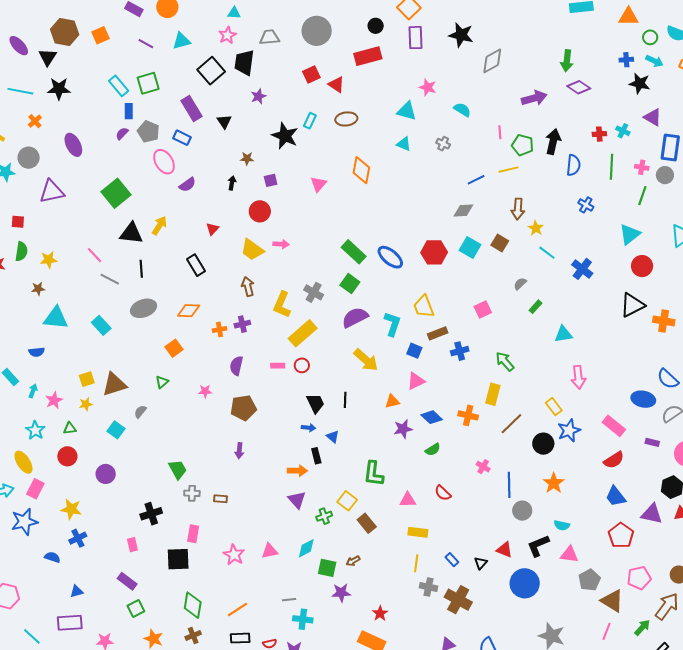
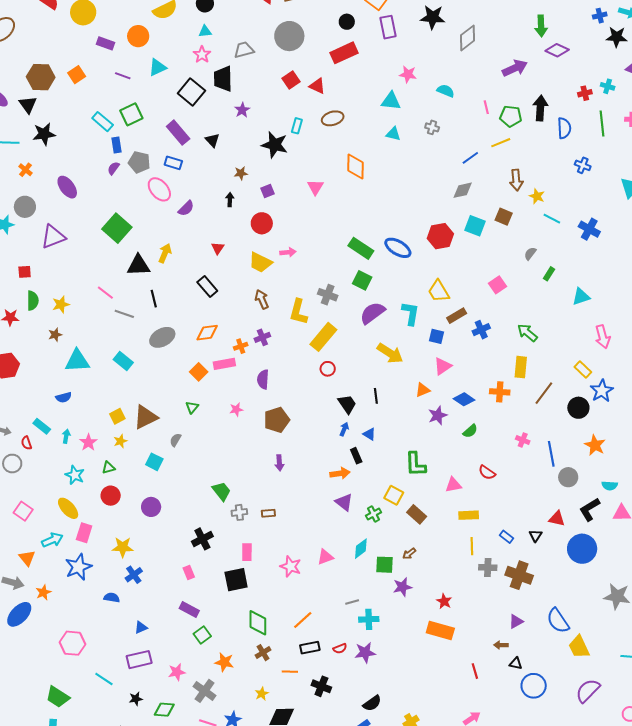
pink rectangle: (278, 366) -> (224, 364), moved, size x1.5
blue arrow: (309, 428) -> (344, 429), turned -64

